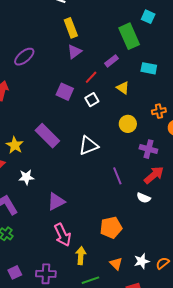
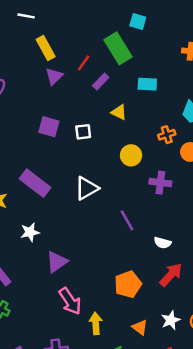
red line: (91, 77) -> (84, 63), moved
white square: (92, 100) -> (83, 132), turned 32
red arrow: (154, 175) -> (171, 275), moved
white star: (26, 177) -> (30, 232), moved

